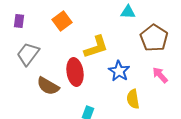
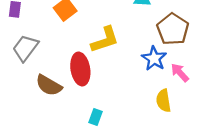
blue star: (119, 71) -> (154, 58), moved
yellow semicircle: (133, 99) -> (163, 101), moved

